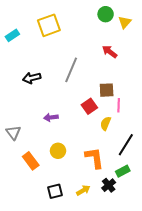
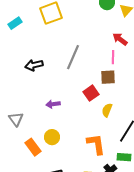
red arrow: (110, 52) -> (120, 39), moved
pink line: (119, 105) -> (113, 57), moved
yellow circle: (58, 151) -> (52, 137), moved
green rectangle: (123, 171) -> (124, 157), turned 32

